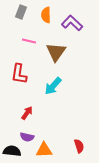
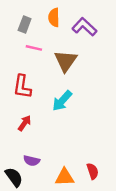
gray rectangle: (21, 12) -> (25, 24), moved
red arrow: (27, 113) -> (25, 123), moved
orange triangle: (44, 150) -> (64, 177), moved
black semicircle: (12, 151) -> (14, 177), turned 48

